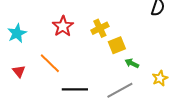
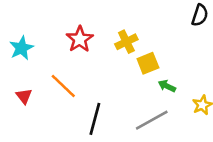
black line: (75, 89) -> (95, 119), turned -75

